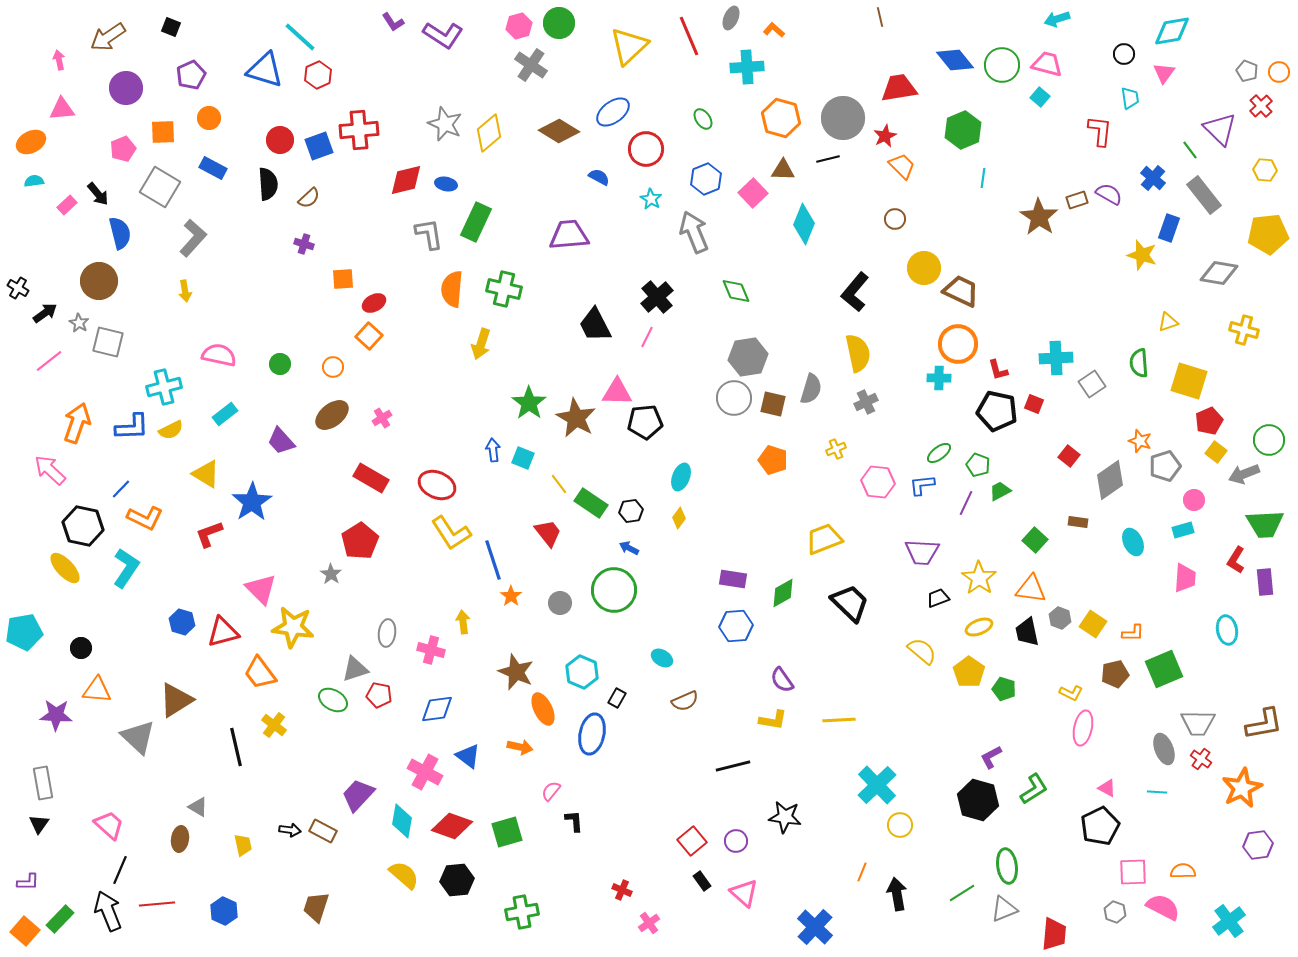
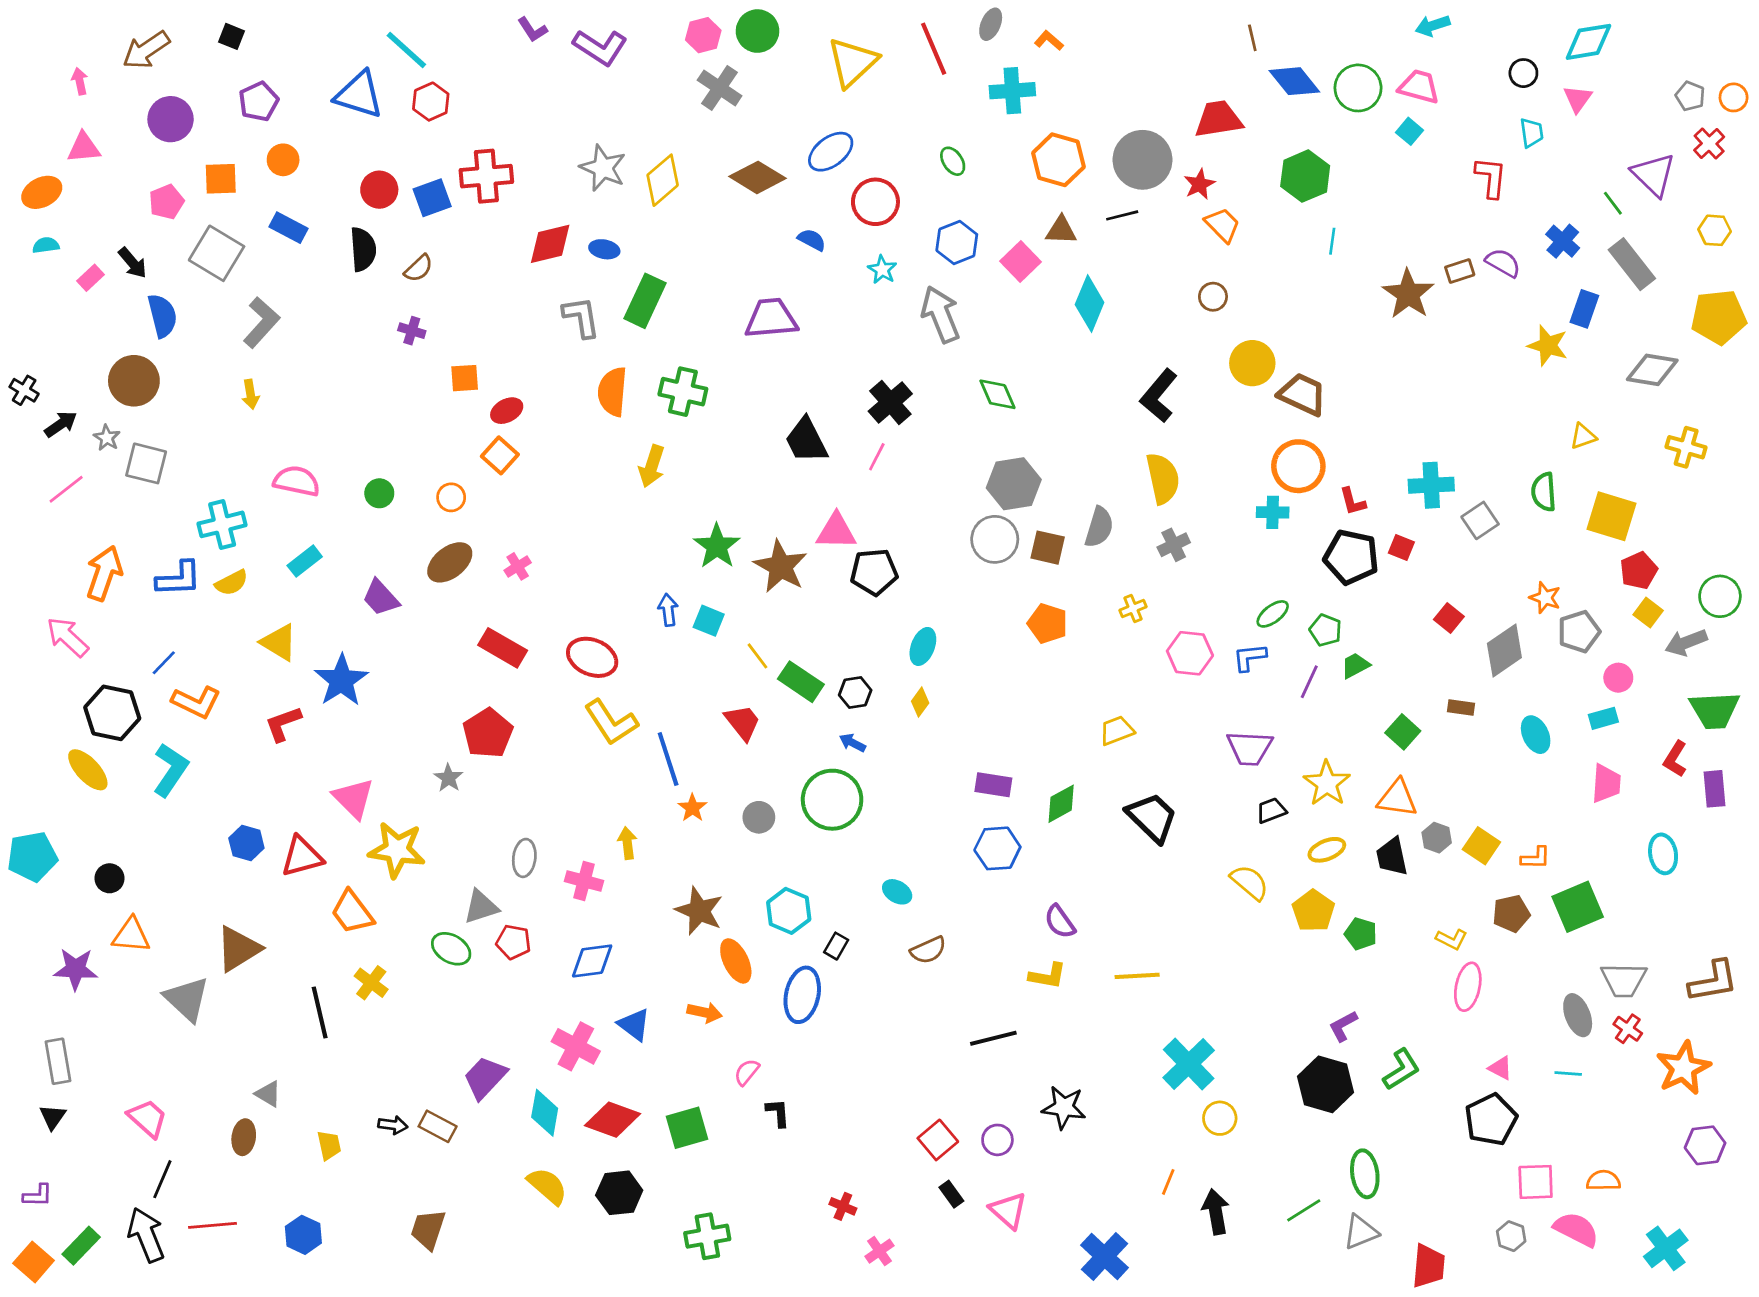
brown line: (880, 17) -> (1252, 38), moved
yellow trapezoid: (824, 539) -> (1117, 731), size x0.7

